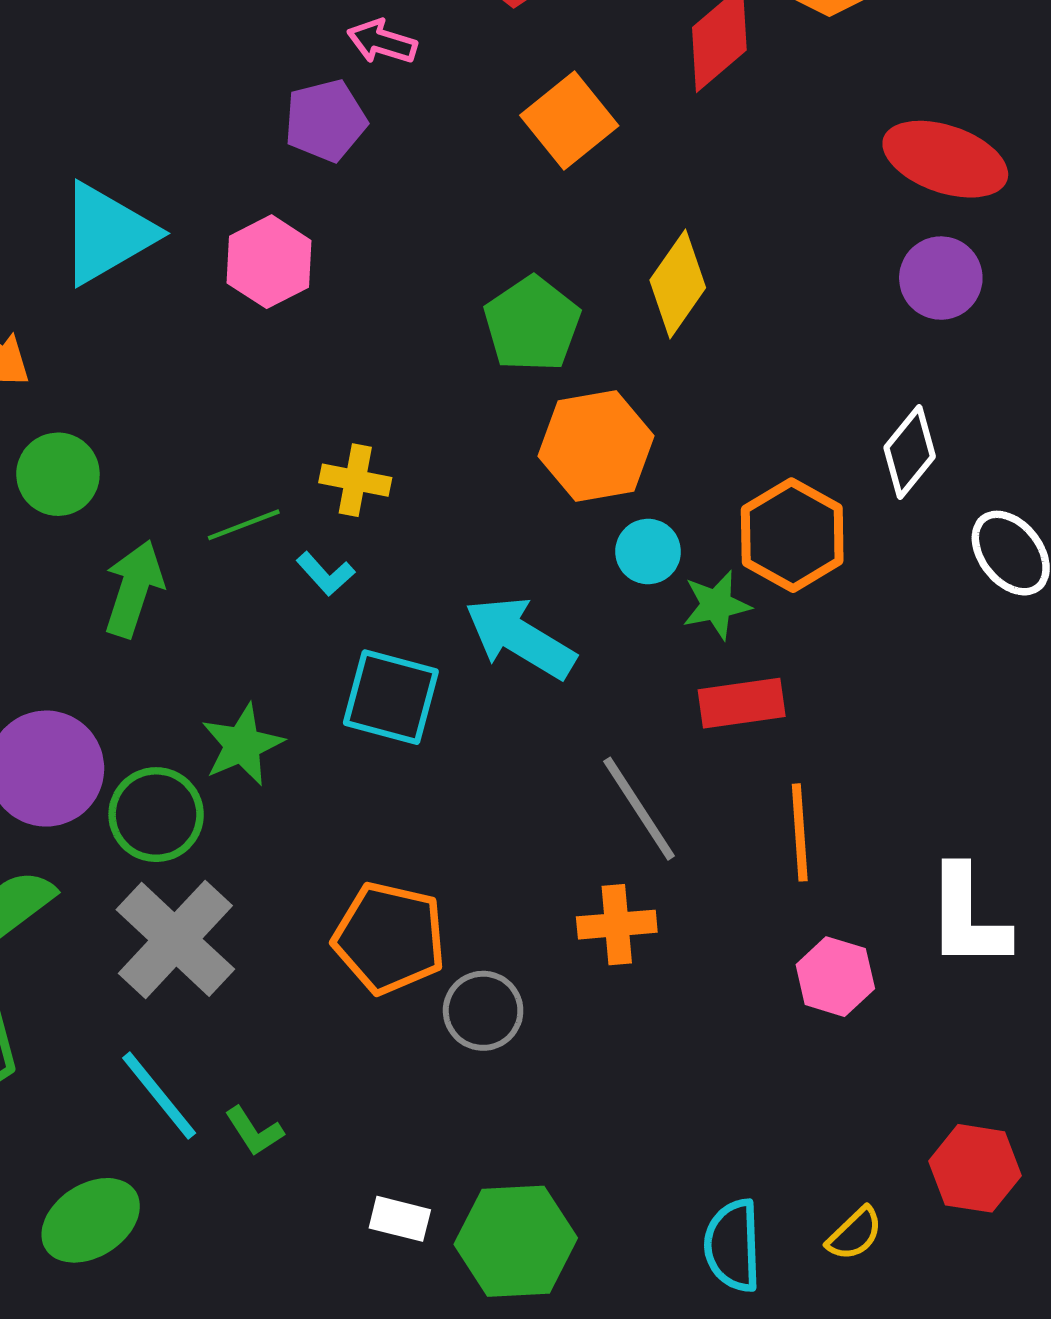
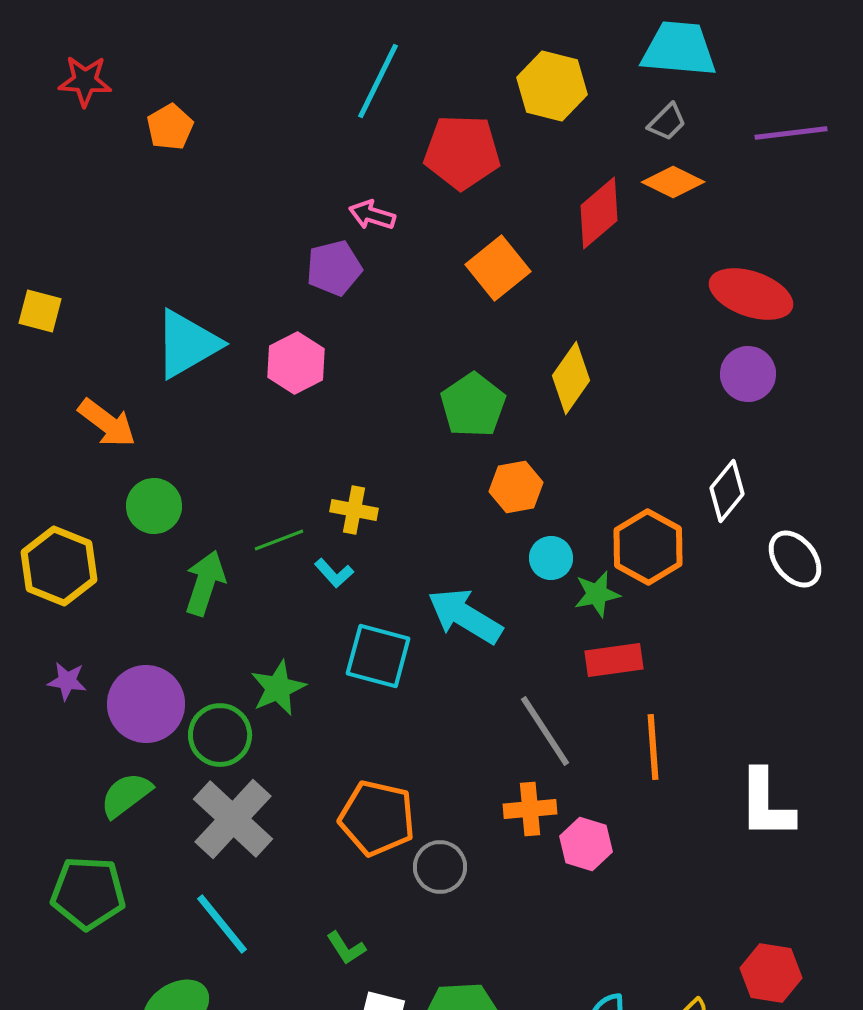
orange hexagon: (596, 446) -> (516, 487), size x0.7
pink hexagon: (835, 977) -> (586, 844), moved
green L-shape: (254, 1131) -> (346, 948), moved

